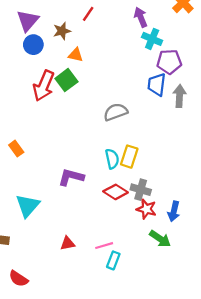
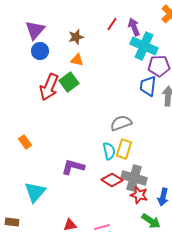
red line: (88, 14) -> (112, 24), moved
brown star: (62, 31) -> (76, 37), moved
cyan cross: (152, 39) -> (144, 46), size x1.5
gray semicircle: (116, 112) -> (121, 123), moved
gray cross: (141, 190) -> (134, 178), size x1.4

